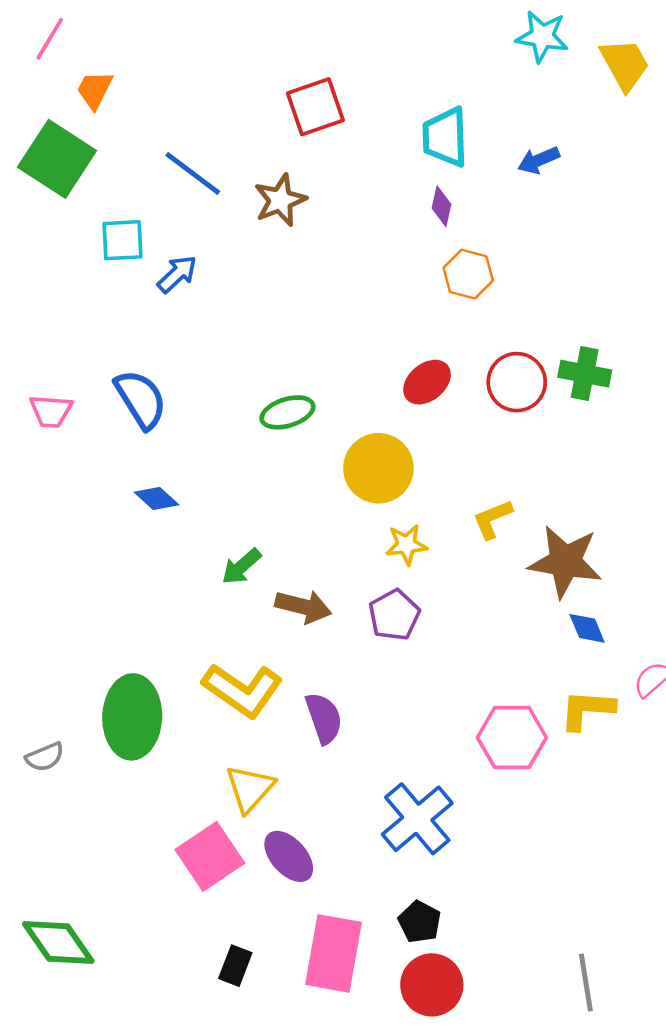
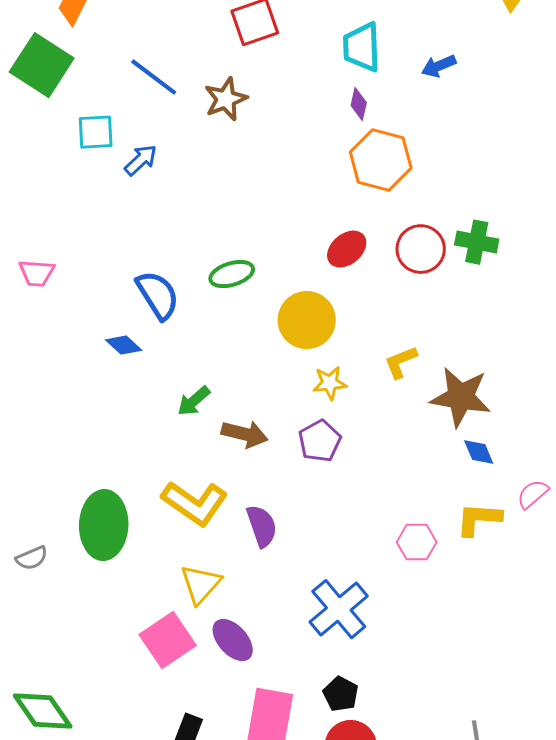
orange hexagon: (468, 274) -> (381, 160), size x1.5
blue semicircle: (141, 399) -> (158, 295), moved
pink hexagon: (512, 738) -> (417, 542), size x0.7

